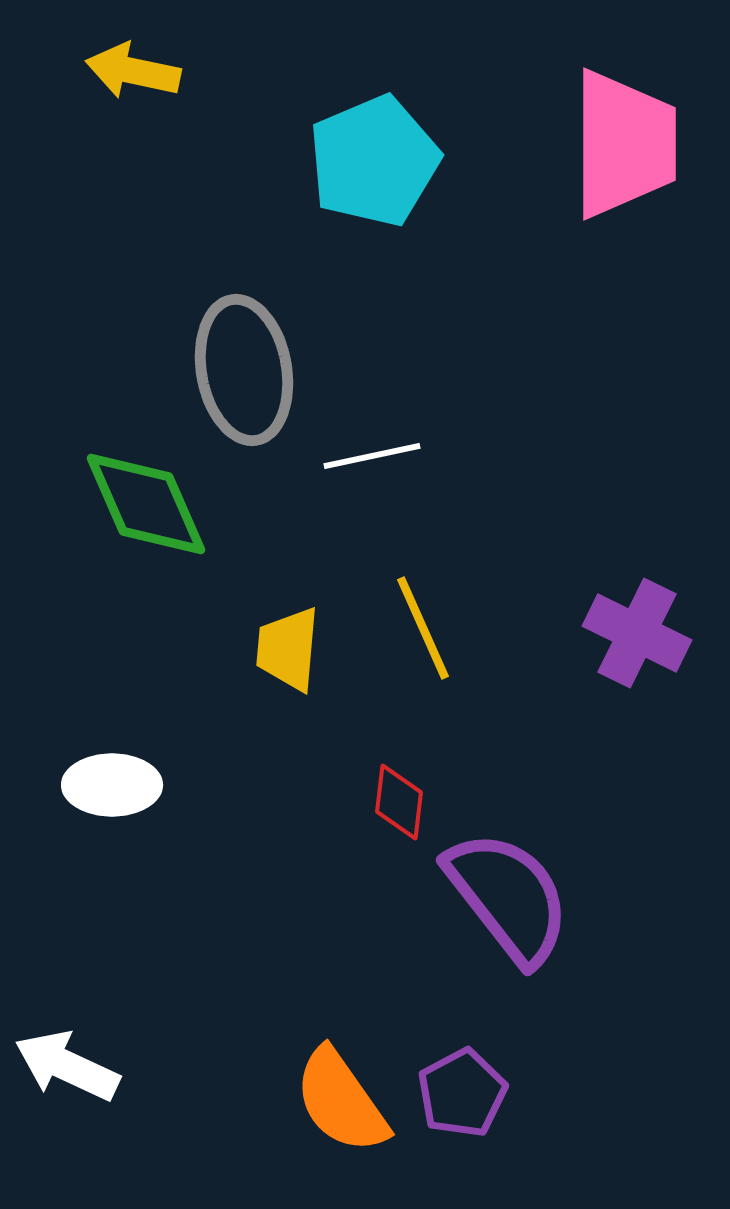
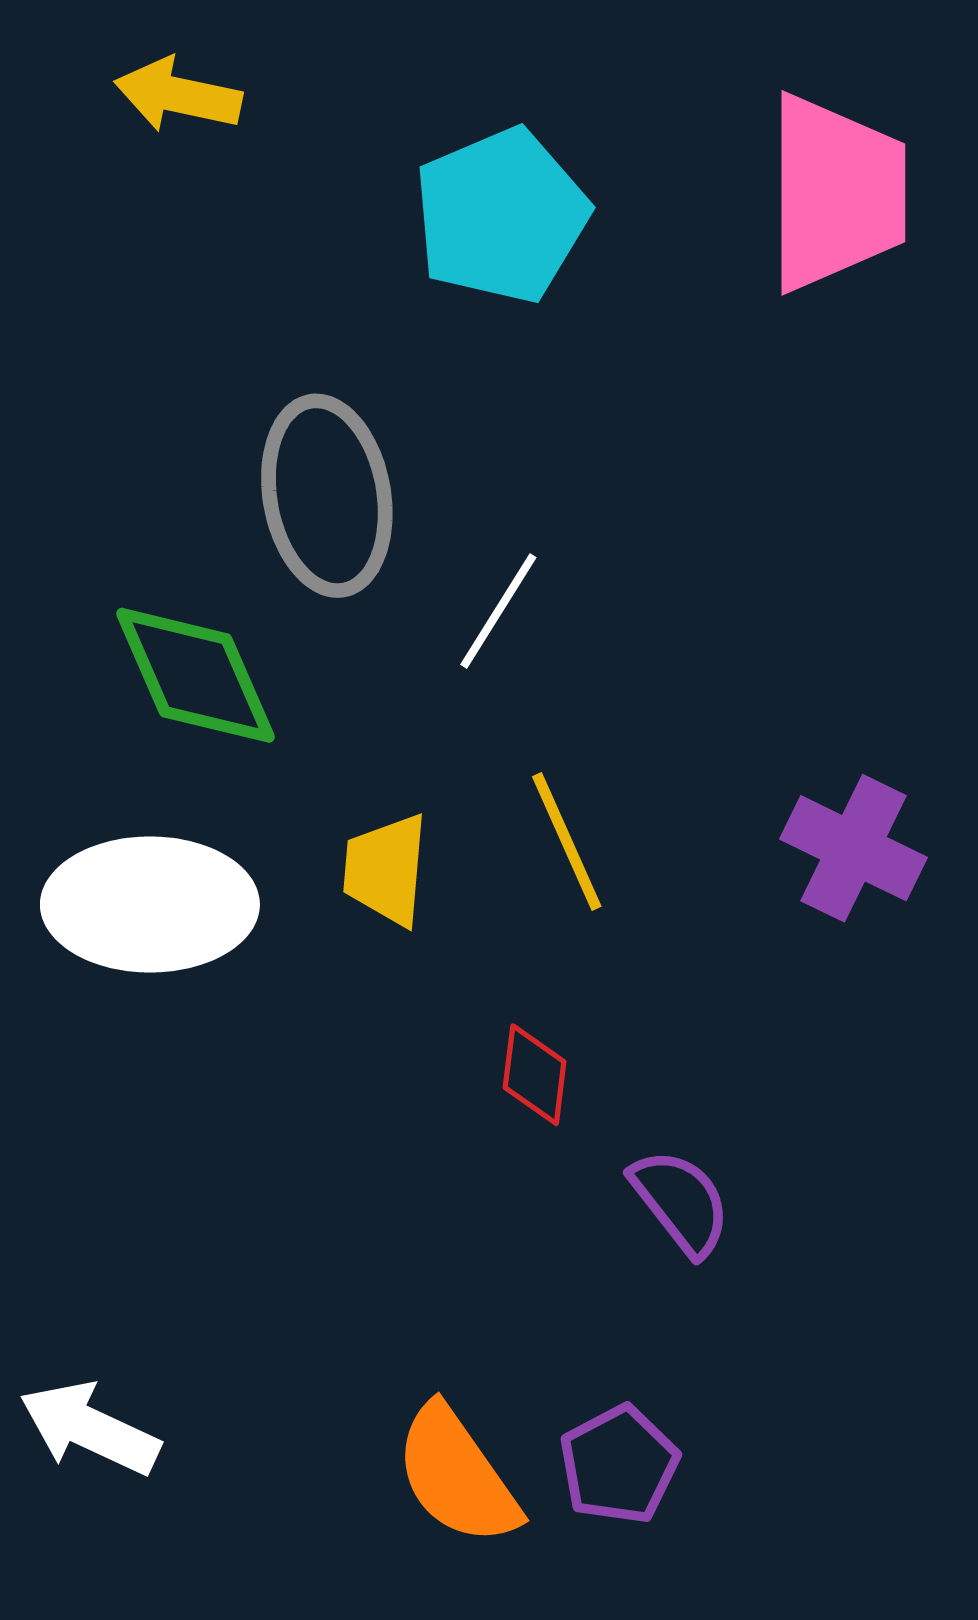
white line: (372, 456) -> (498, 611), turned -46
white ellipse: (112, 785) -> (150, 904), moved, size x1.6
purple semicircle: (508, 897) -> (681, 1202), size x0.6

